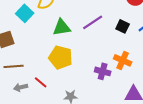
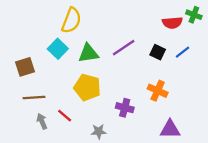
cyan square: (25, 13) -> (58, 49), moved
purple cross: (103, 71) -> (125, 108), moved
gray arrow: (21, 87) -> (42, 121), turned 80

